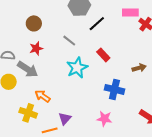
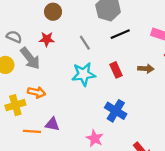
brown arrow: (139, 68) -> (146, 69), moved
orange arrow: (43, 96) -> (37, 92), turned 140
yellow cross: (28, 113) -> (15, 105), turned 36
purple triangle: (65, 119) -> (52, 124), turned 40

